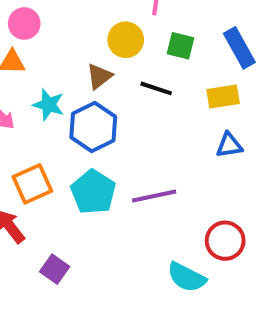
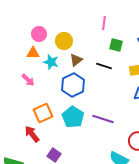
yellow circle: (126, 40) -> (64, 41), moved
cyan star: (49, 105) -> (51, 62), moved
purple line: (154, 196) -> (103, 119), turned 30

